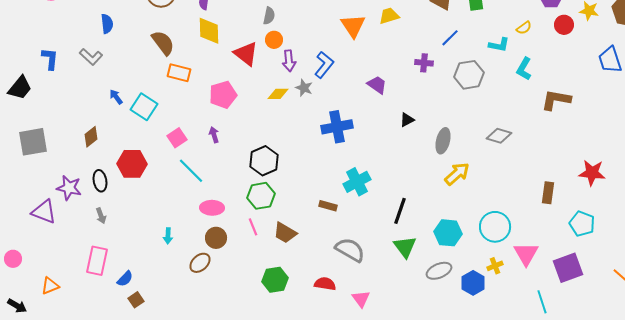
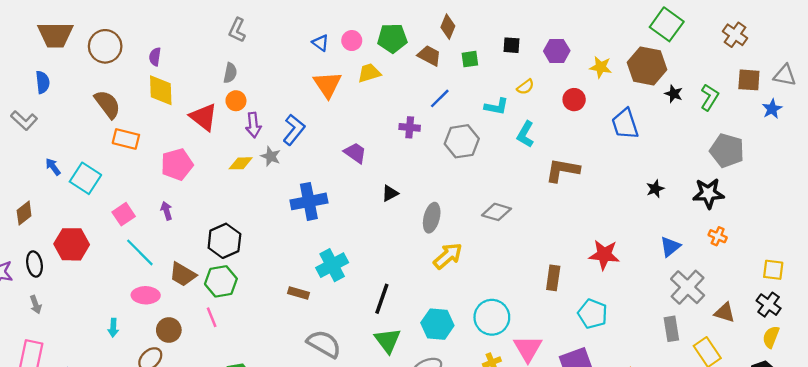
red circle: (564, 25) -> (574, 100), moved
pink ellipse: (212, 208) -> (146, 295), moved
brown trapezoid: (285, 233) -> (183, 274), moved

